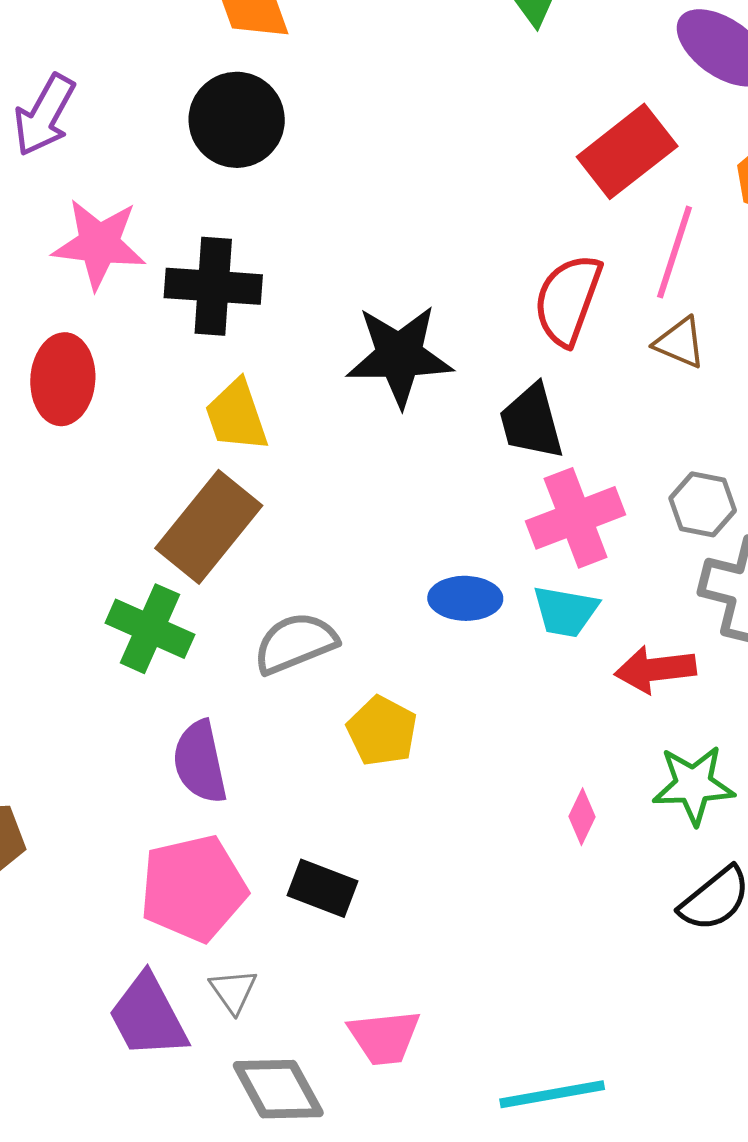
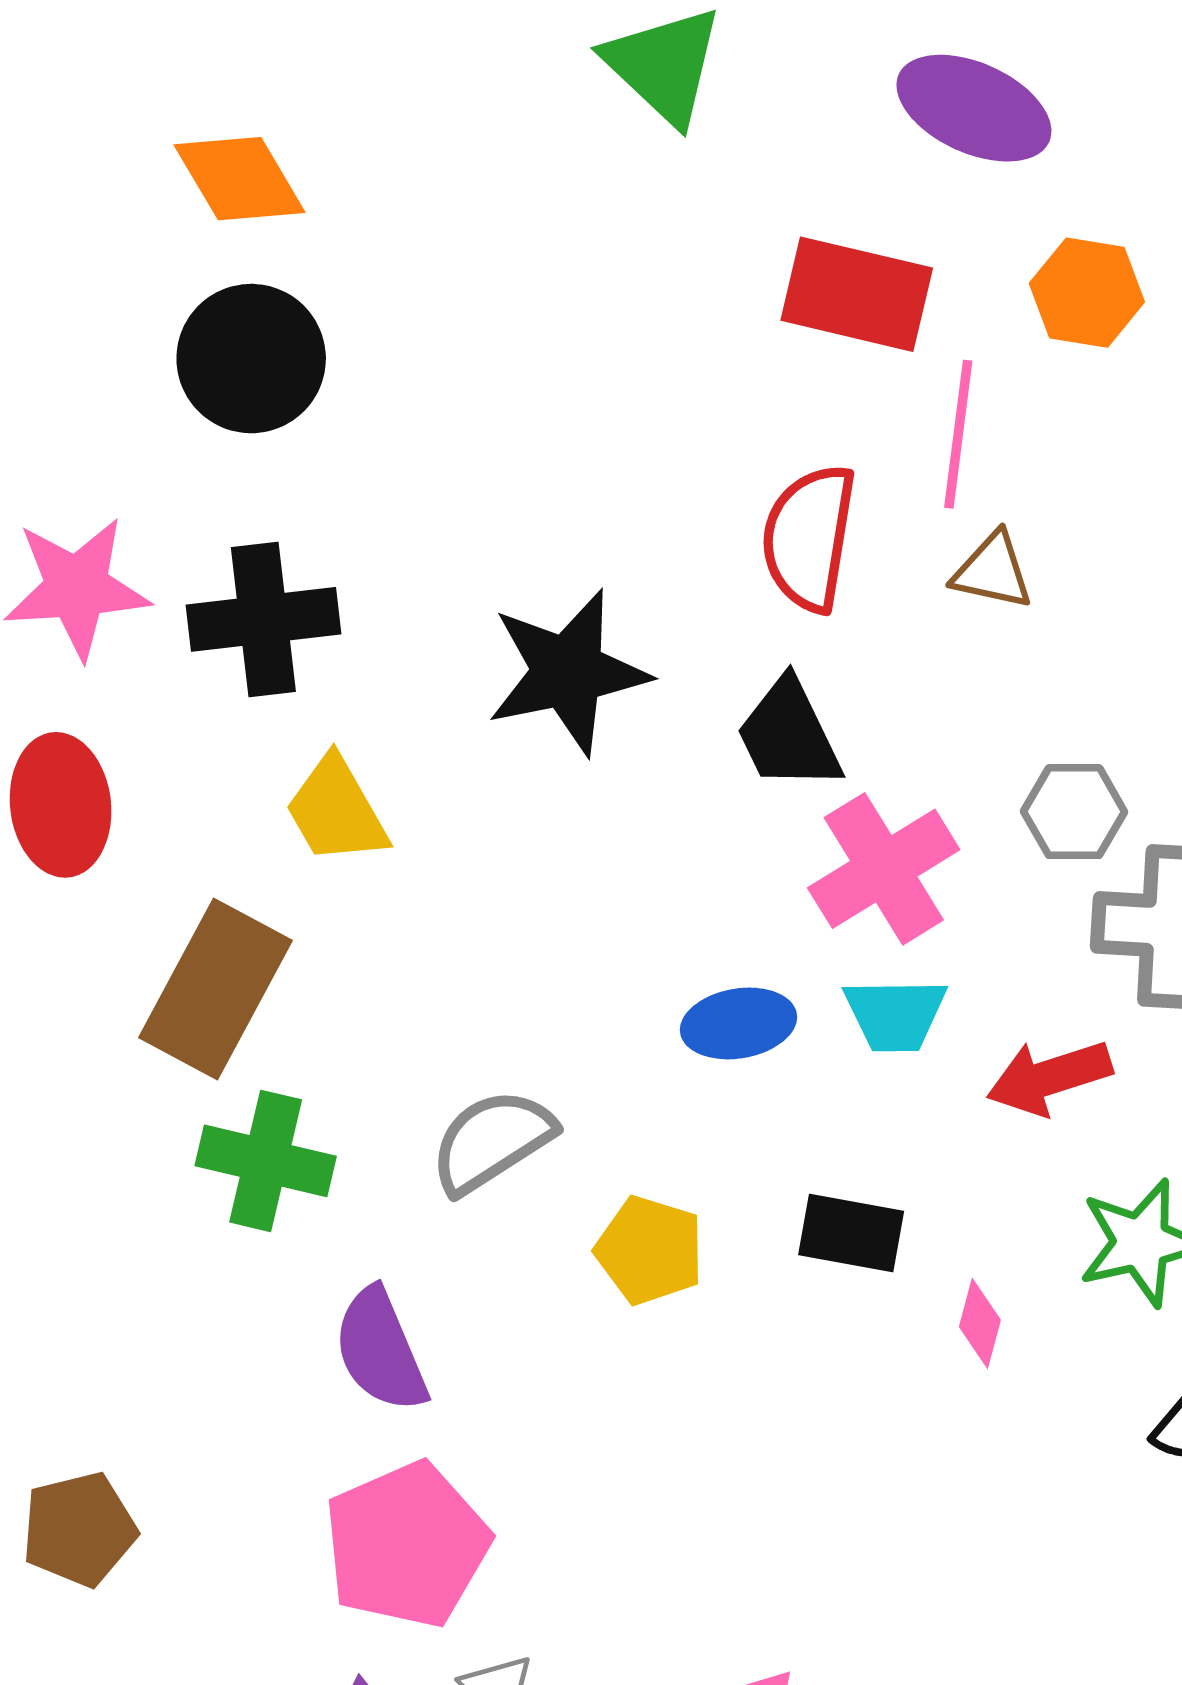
red rectangle: (627, 151) -> (857, 294), turned 62
brown rectangle: (209, 527) -> (216, 989), moved
black rectangle: (323, 888) -> (851, 1233), moved

